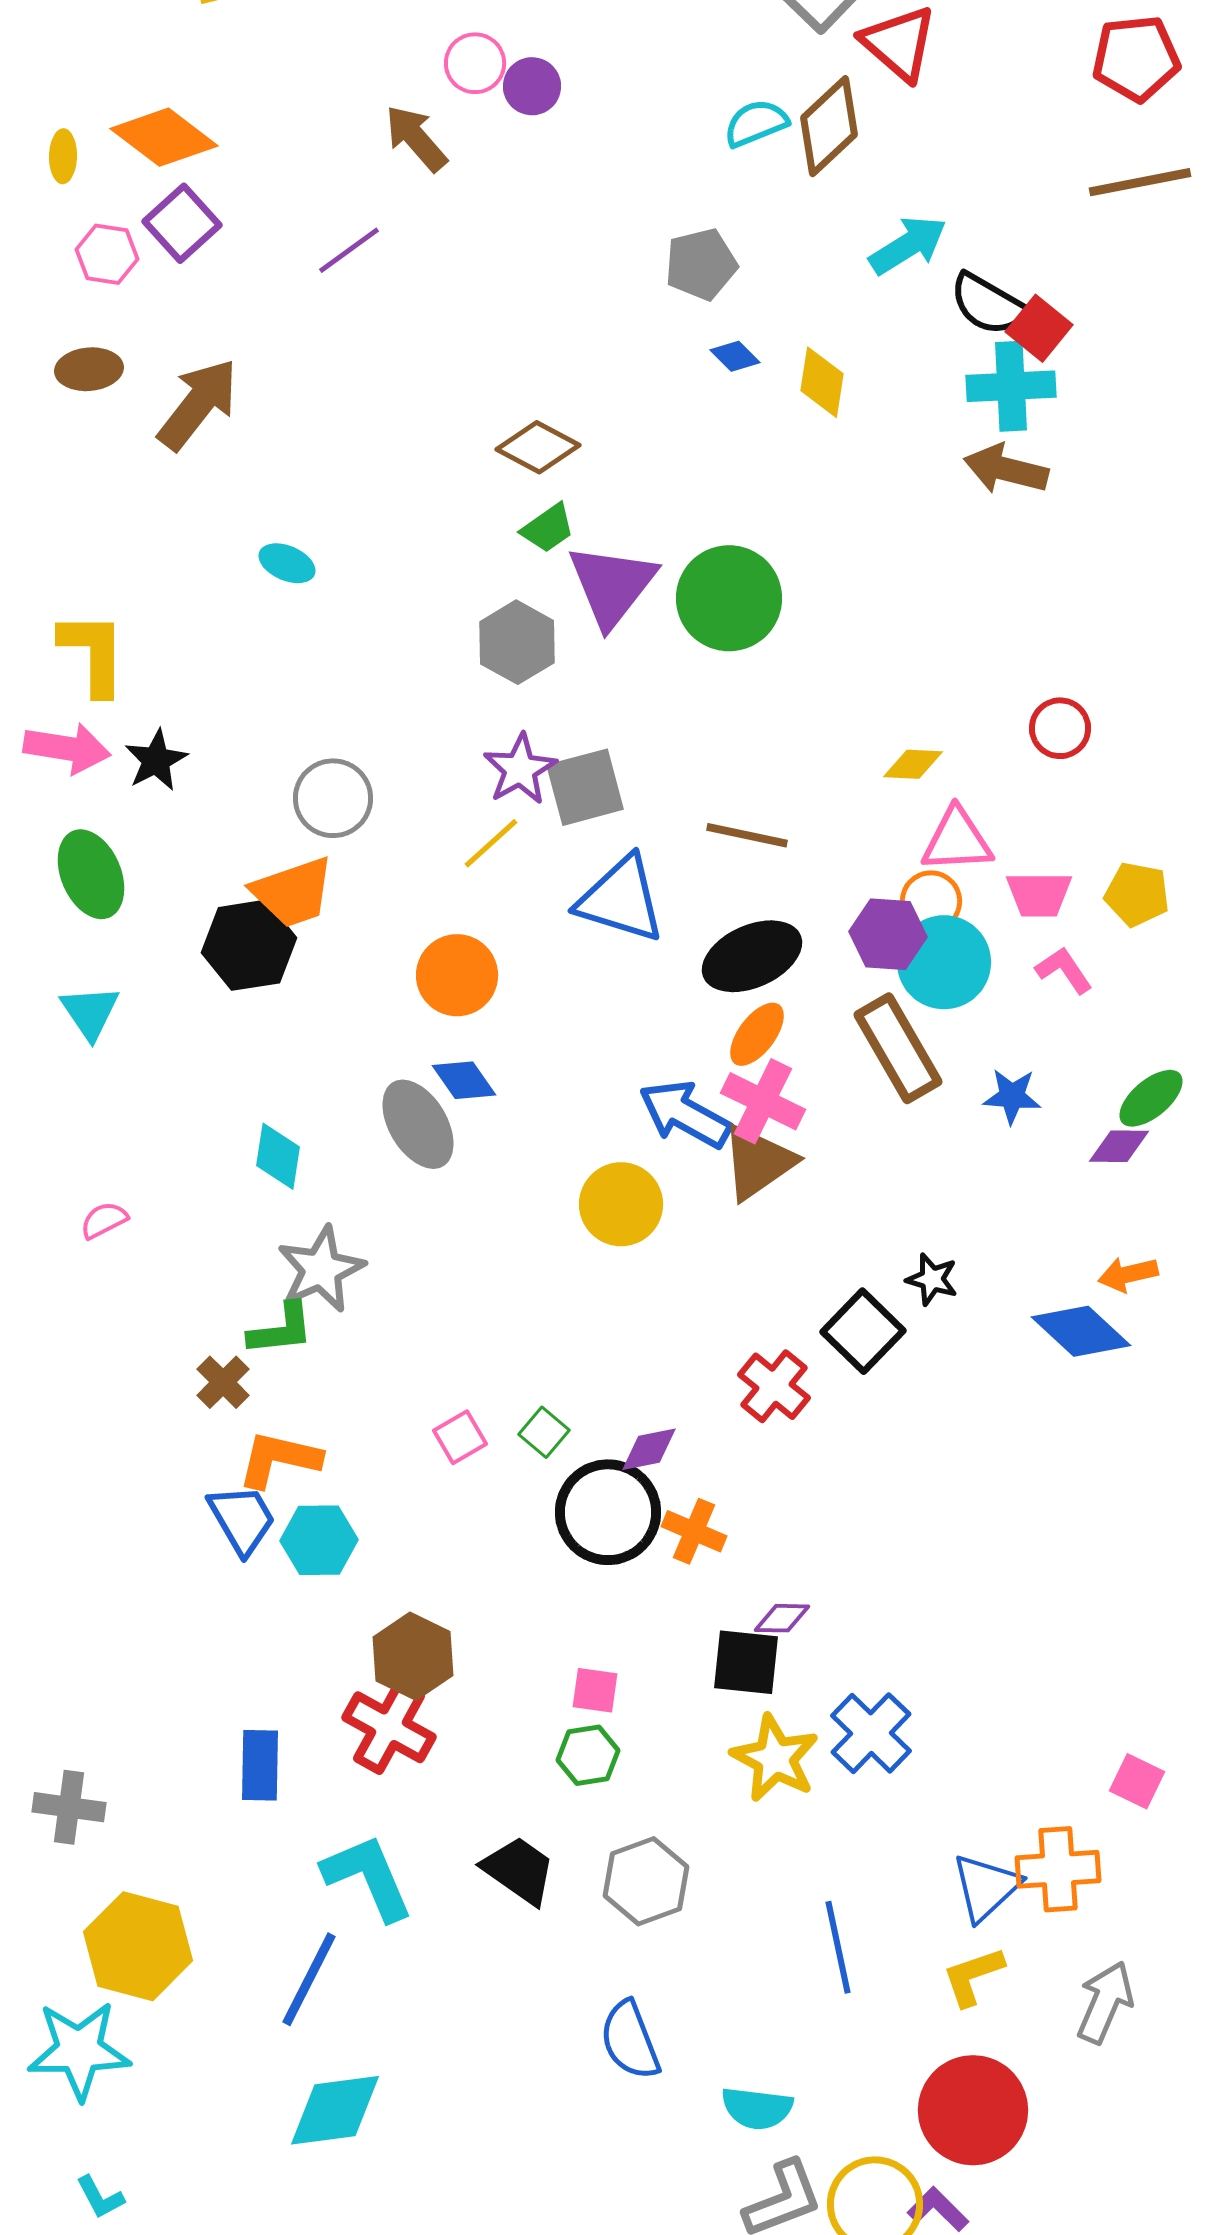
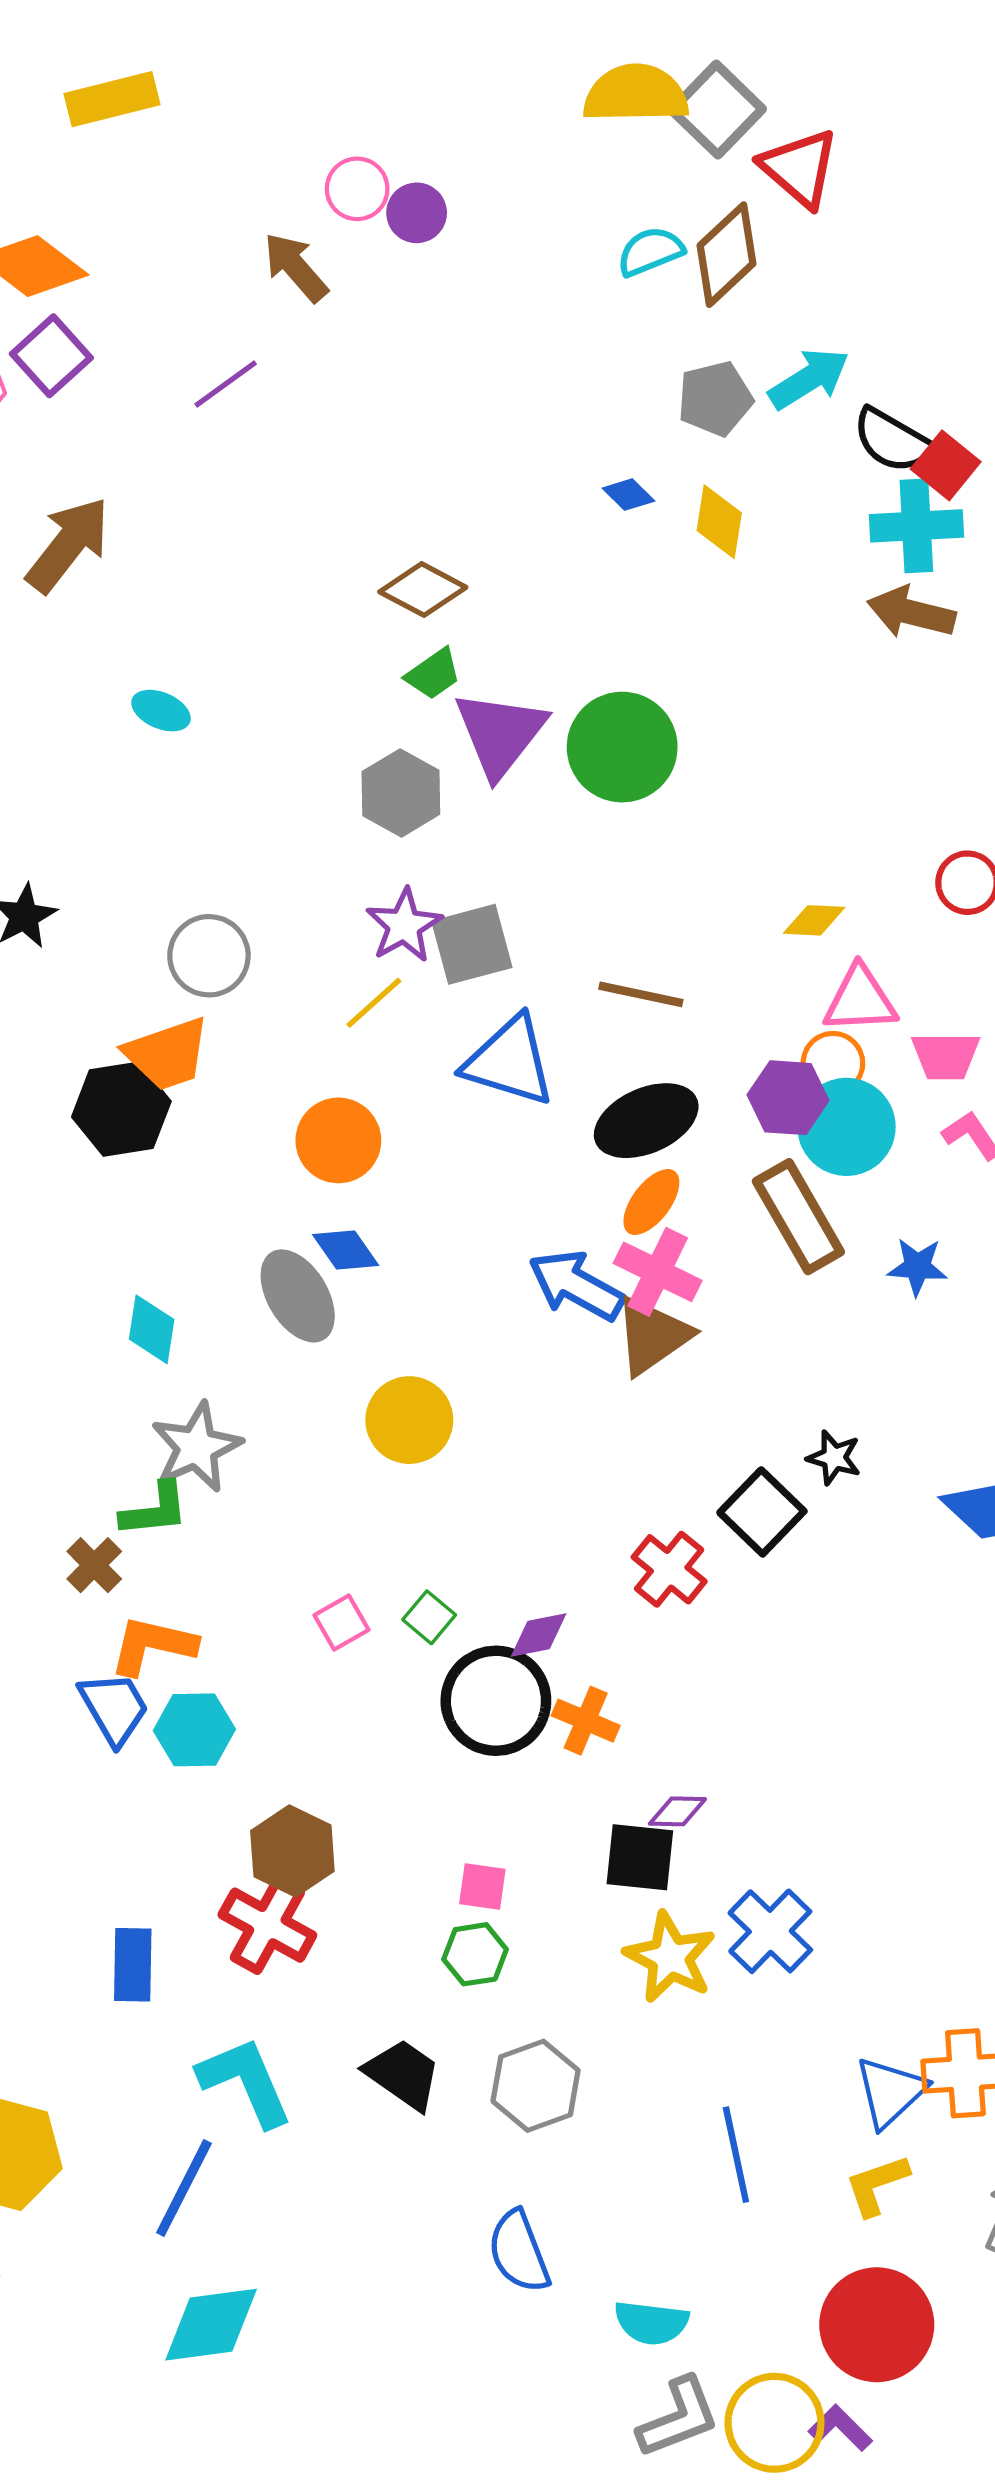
gray pentagon: (701, 264) -> (715, 399), moved
yellow circle: (621, 1204) -> (409, 1420), moved

